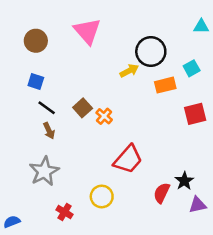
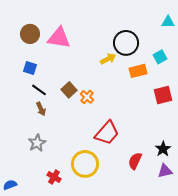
pink triangle: (87, 31) -> (59, 38), moved, turned -40
gray star: (44, 171) -> (37, 143), size x0.7
black star: (184, 181) -> (163, 149), moved
yellow circle: (102, 196) -> (85, 164), size x1.4

